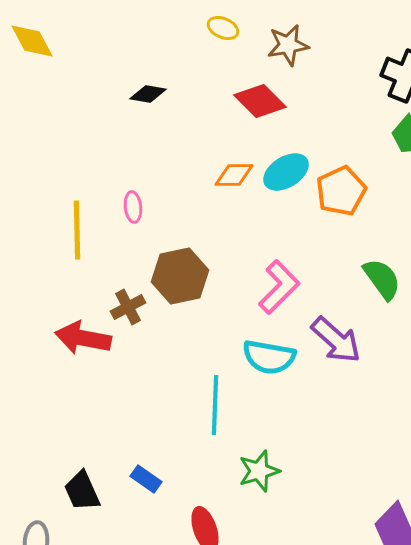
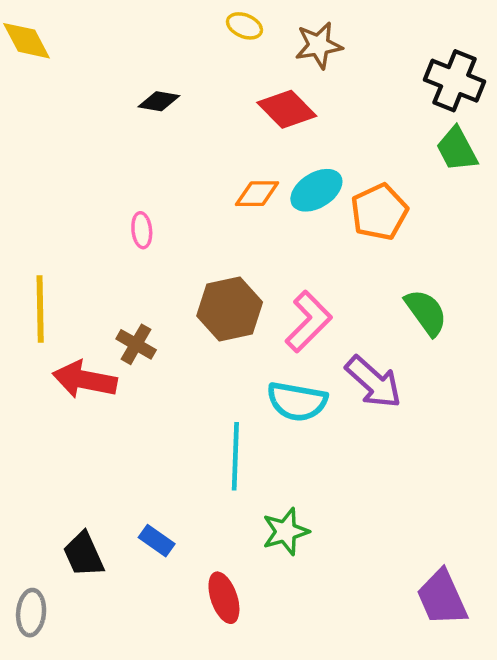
yellow line: (77, 230) -> (40, 309), moved
brown hexagon: (180, 276) -> (230, 309), moved
brown cross: (128, 307) -> (136, 344), turned -32

